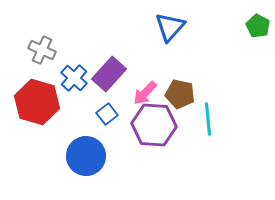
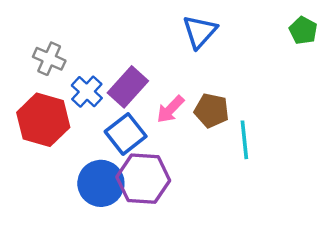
blue square: (107, 114) -> (126, 134), size x1.6
purple hexagon: (154, 125) -> (143, 179), moved

